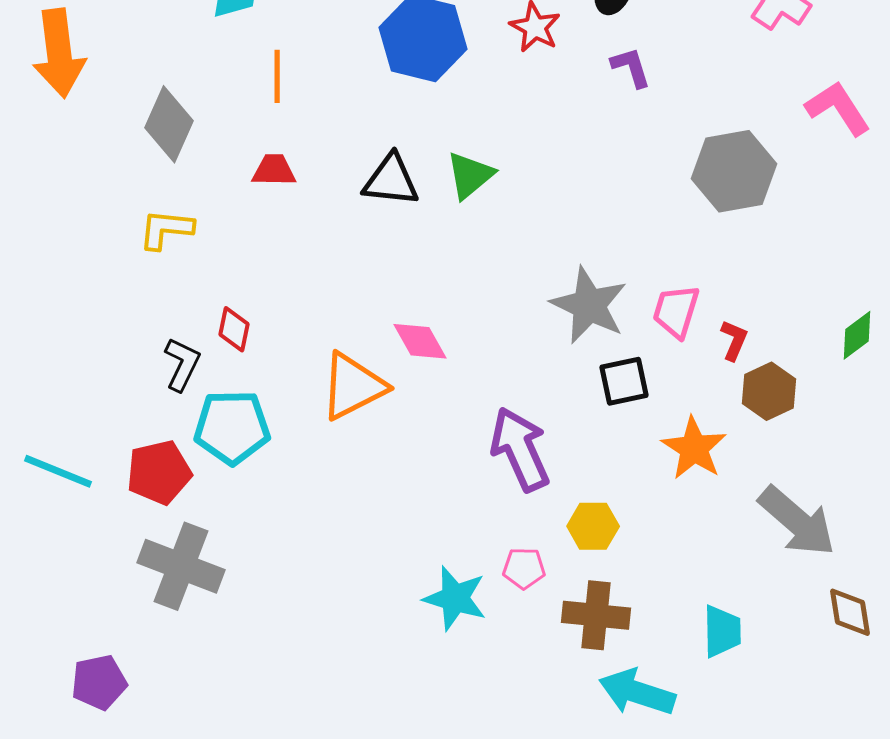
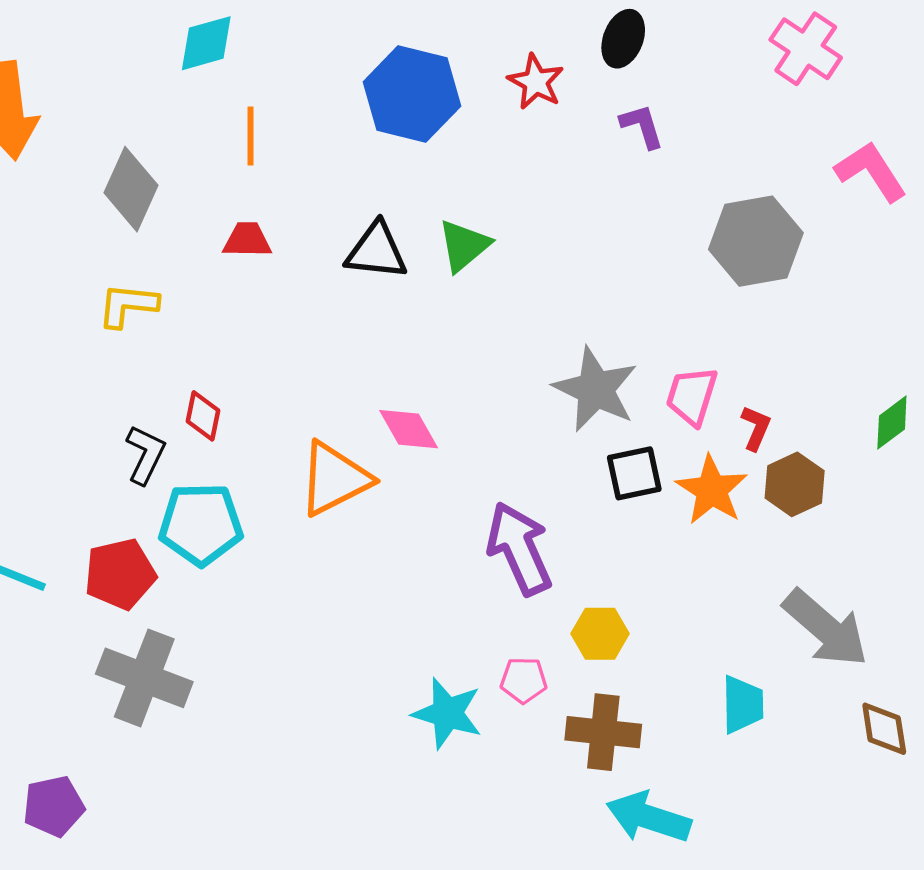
orange star: (694, 448) -> (712, 490), moved
cyan trapezoid: (722, 631) -> (743, 704), moved

